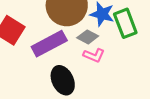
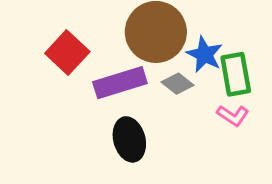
pink L-shape: (94, 55) -> (233, 115), moved

